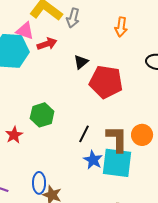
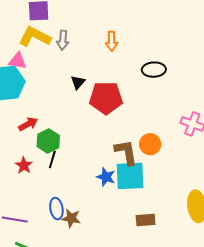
red arrow: (47, 44) -> (28, 124), moved
black line: (84, 134) -> (52, 160), moved

